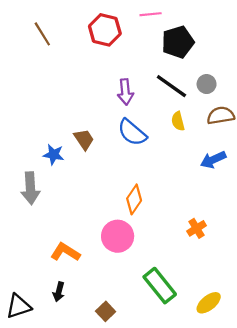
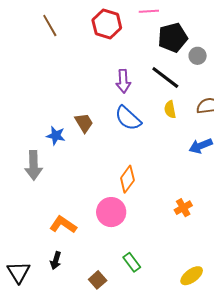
gray circle: (207, 84) -> (198, 56), moved
green rectangle: (160, 286) -> (132, 262), moved, size x0.6
black triangle: (18, 306) -> (19, 272), turned -45

